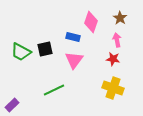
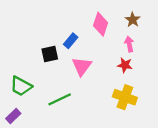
blue rectangle: (73, 37) -> (71, 41), moved, turned -64
green trapezoid: (21, 52) -> (21, 86), moved

